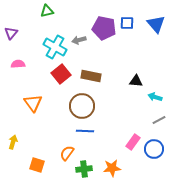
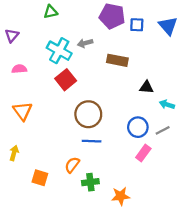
purple pentagon: (104, 28) -> (112, 16), moved
brown rectangle: (91, 76) -> (117, 60), moved
orange triangle: (33, 103) -> (23, 111), moved
gray line: (159, 120) -> (163, 130), moved
blue circle: (154, 149) -> (138, 127), moved
orange star: (112, 168) -> (121, 196), moved

